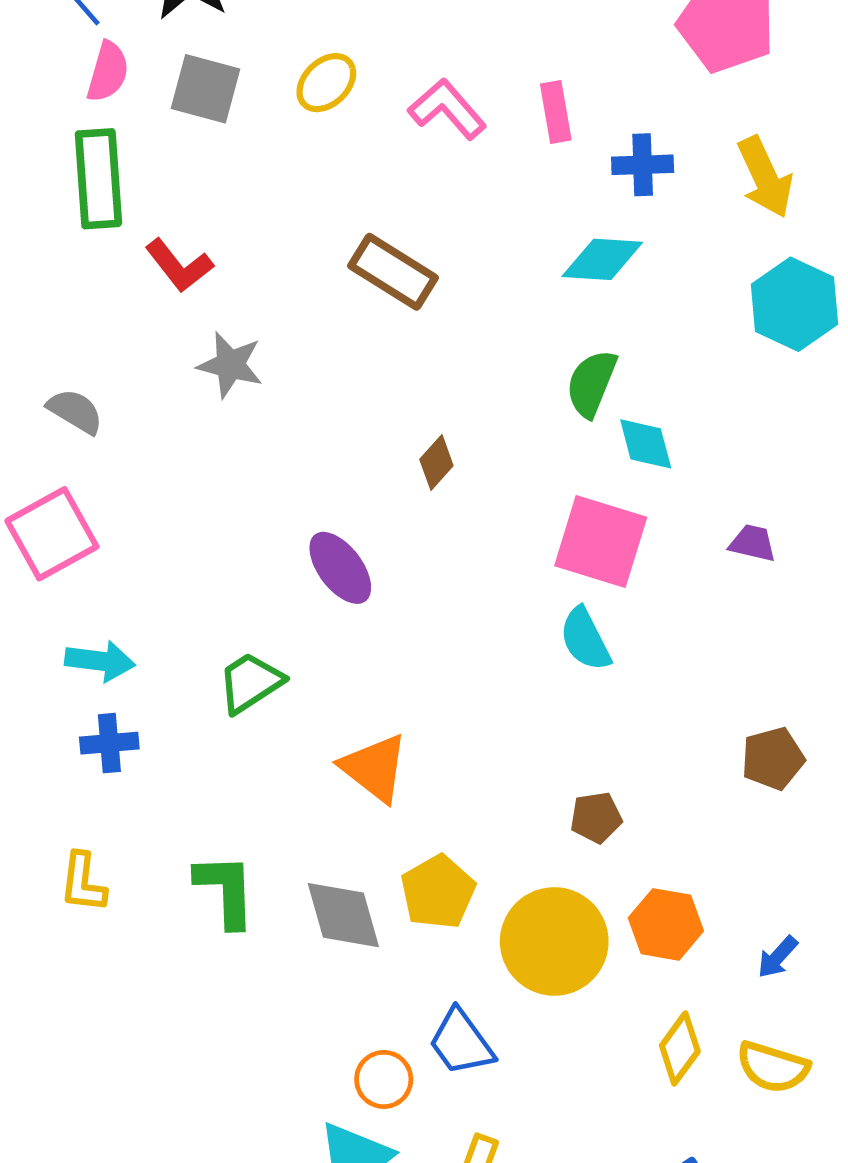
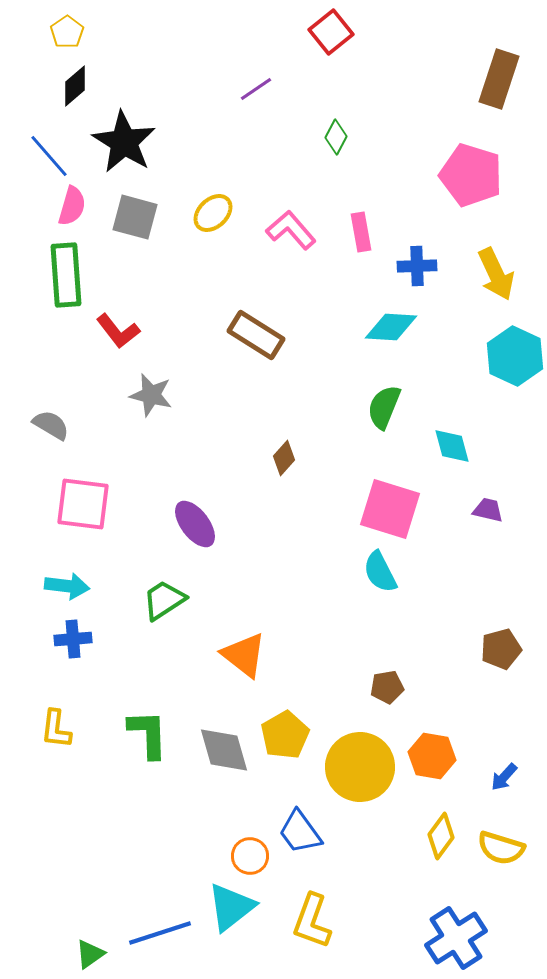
cyan diamond: (646, 444) -> (452, 446), moved
pink square: (52, 534) -> (83, 504), moved, turned 36
purple ellipse: (340, 568) -> (195, 524), moved

